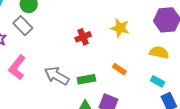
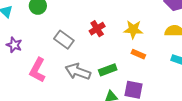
gray rectangle: (23, 26) -> (64, 40), moved
yellow star: (120, 28) -> (133, 29), moved

